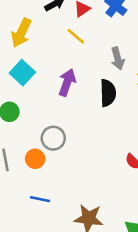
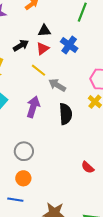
gray arrow: (118, 58) -> (57, 85), moved, turned 138
orange circle: (35, 159) -> (23, 178), moved

